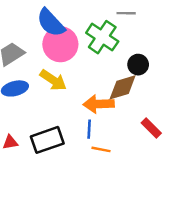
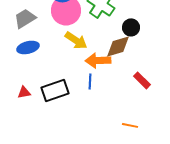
yellow arrow: (53, 80) -> (76, 40), moved
orange line: (101, 149) -> (130, 125), moved

